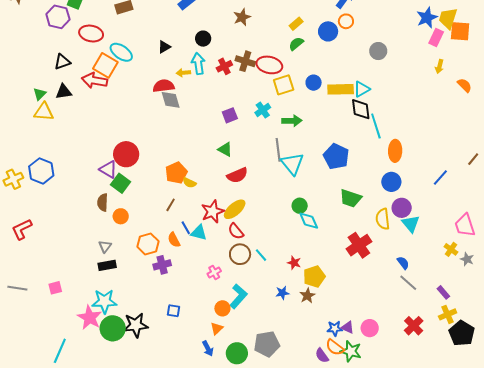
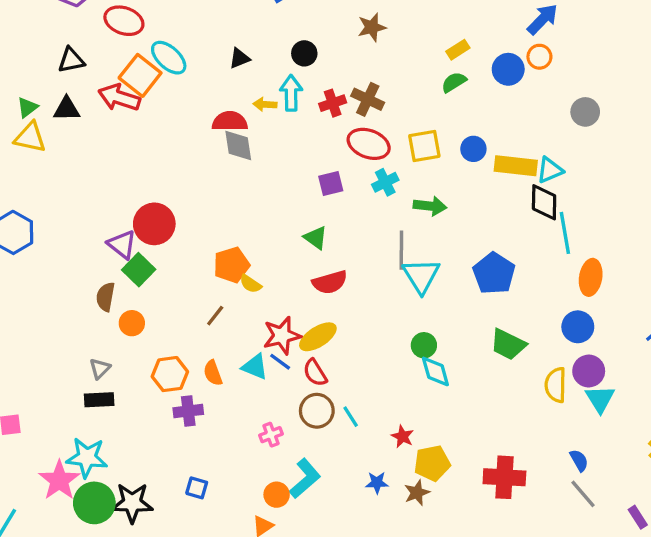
red ellipse: (269, 65) -> (369, 144), moved
blue line: (186, 228) -> (280, 362), moved, turned -32
red cross: (359, 245) -> (504, 477), moved, turned 30

